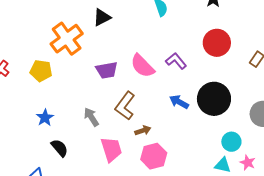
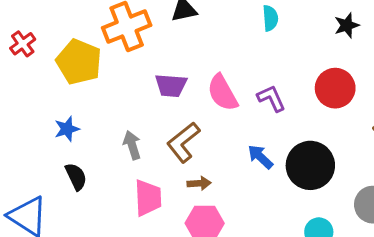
yellow pentagon: (41, 71) -> (79, 62), size x1.4

